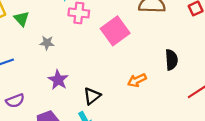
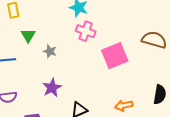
green triangle: (22, 19) -> (28, 35), moved

